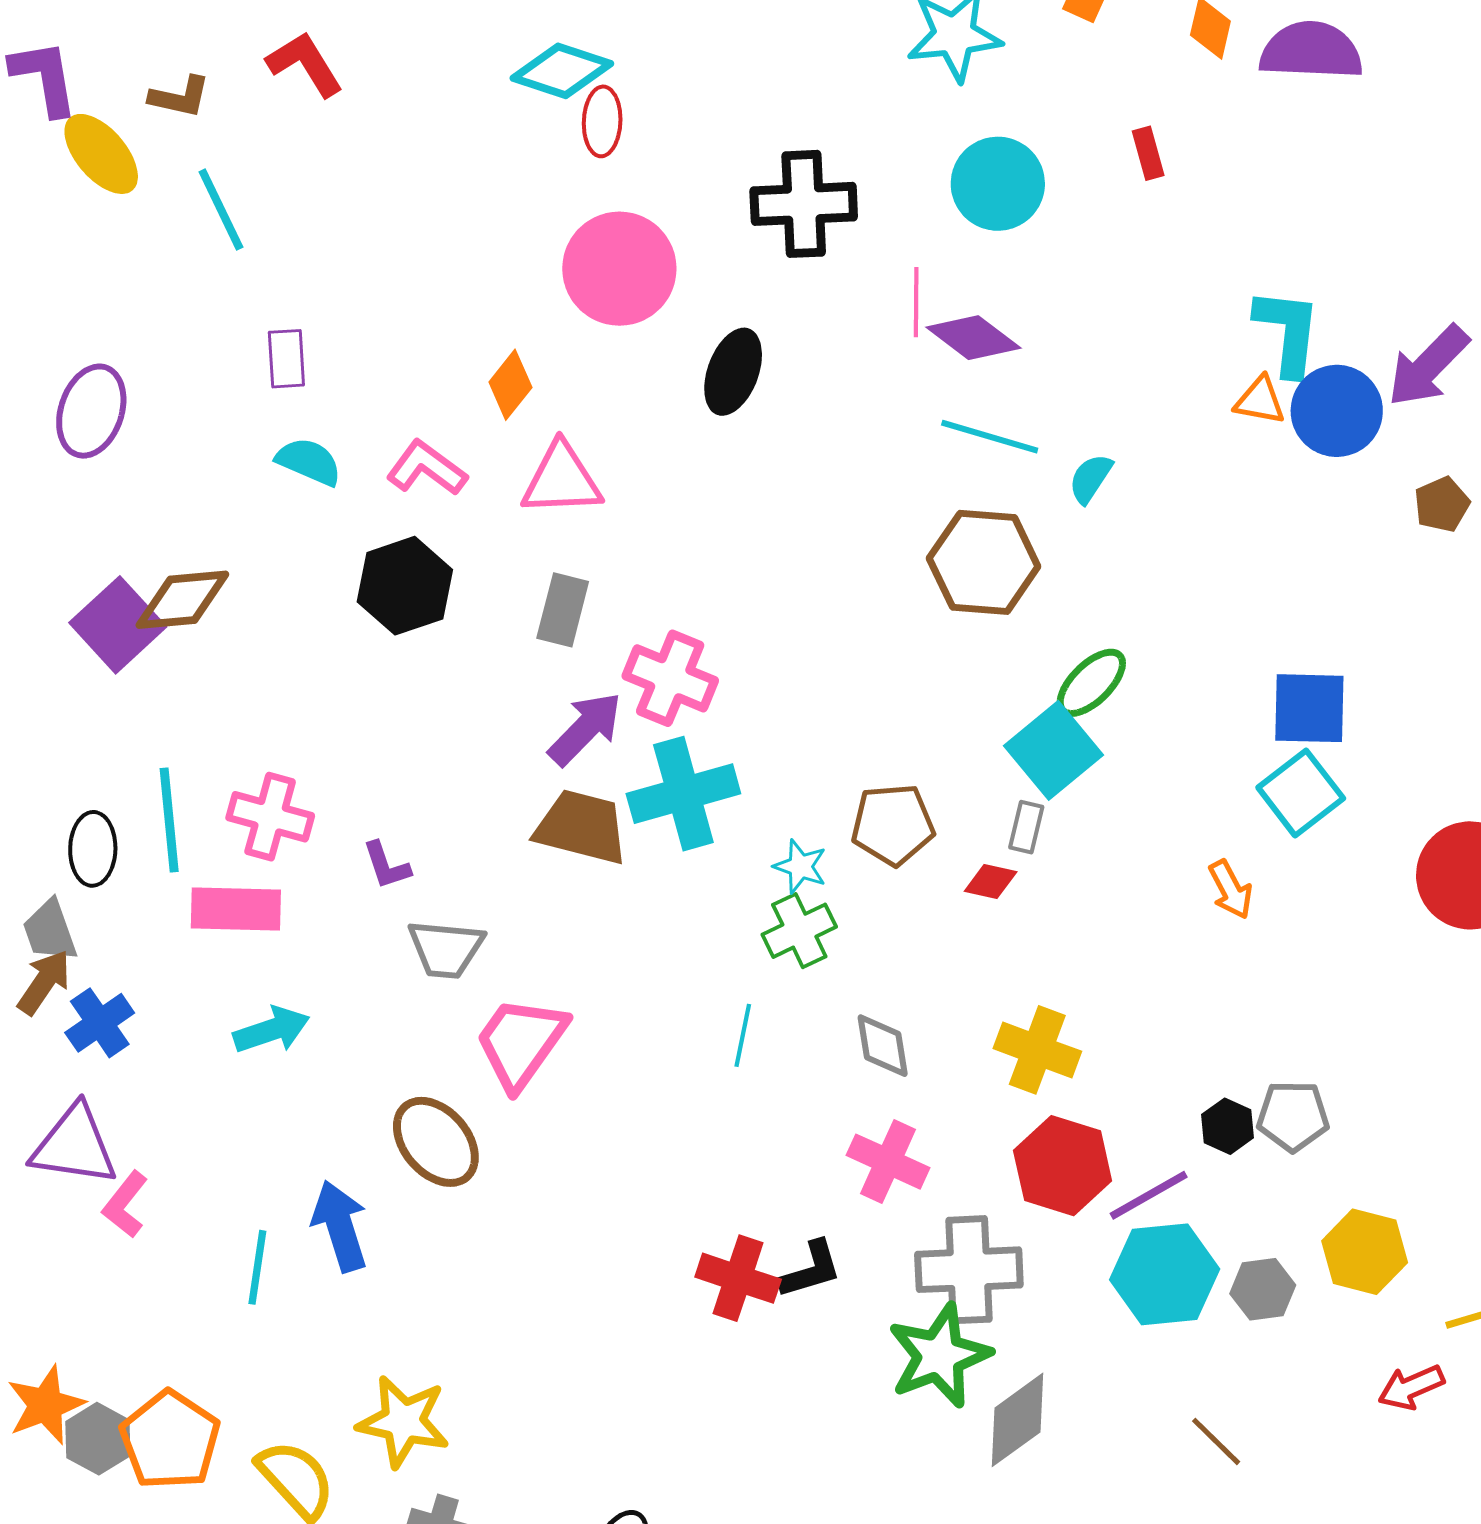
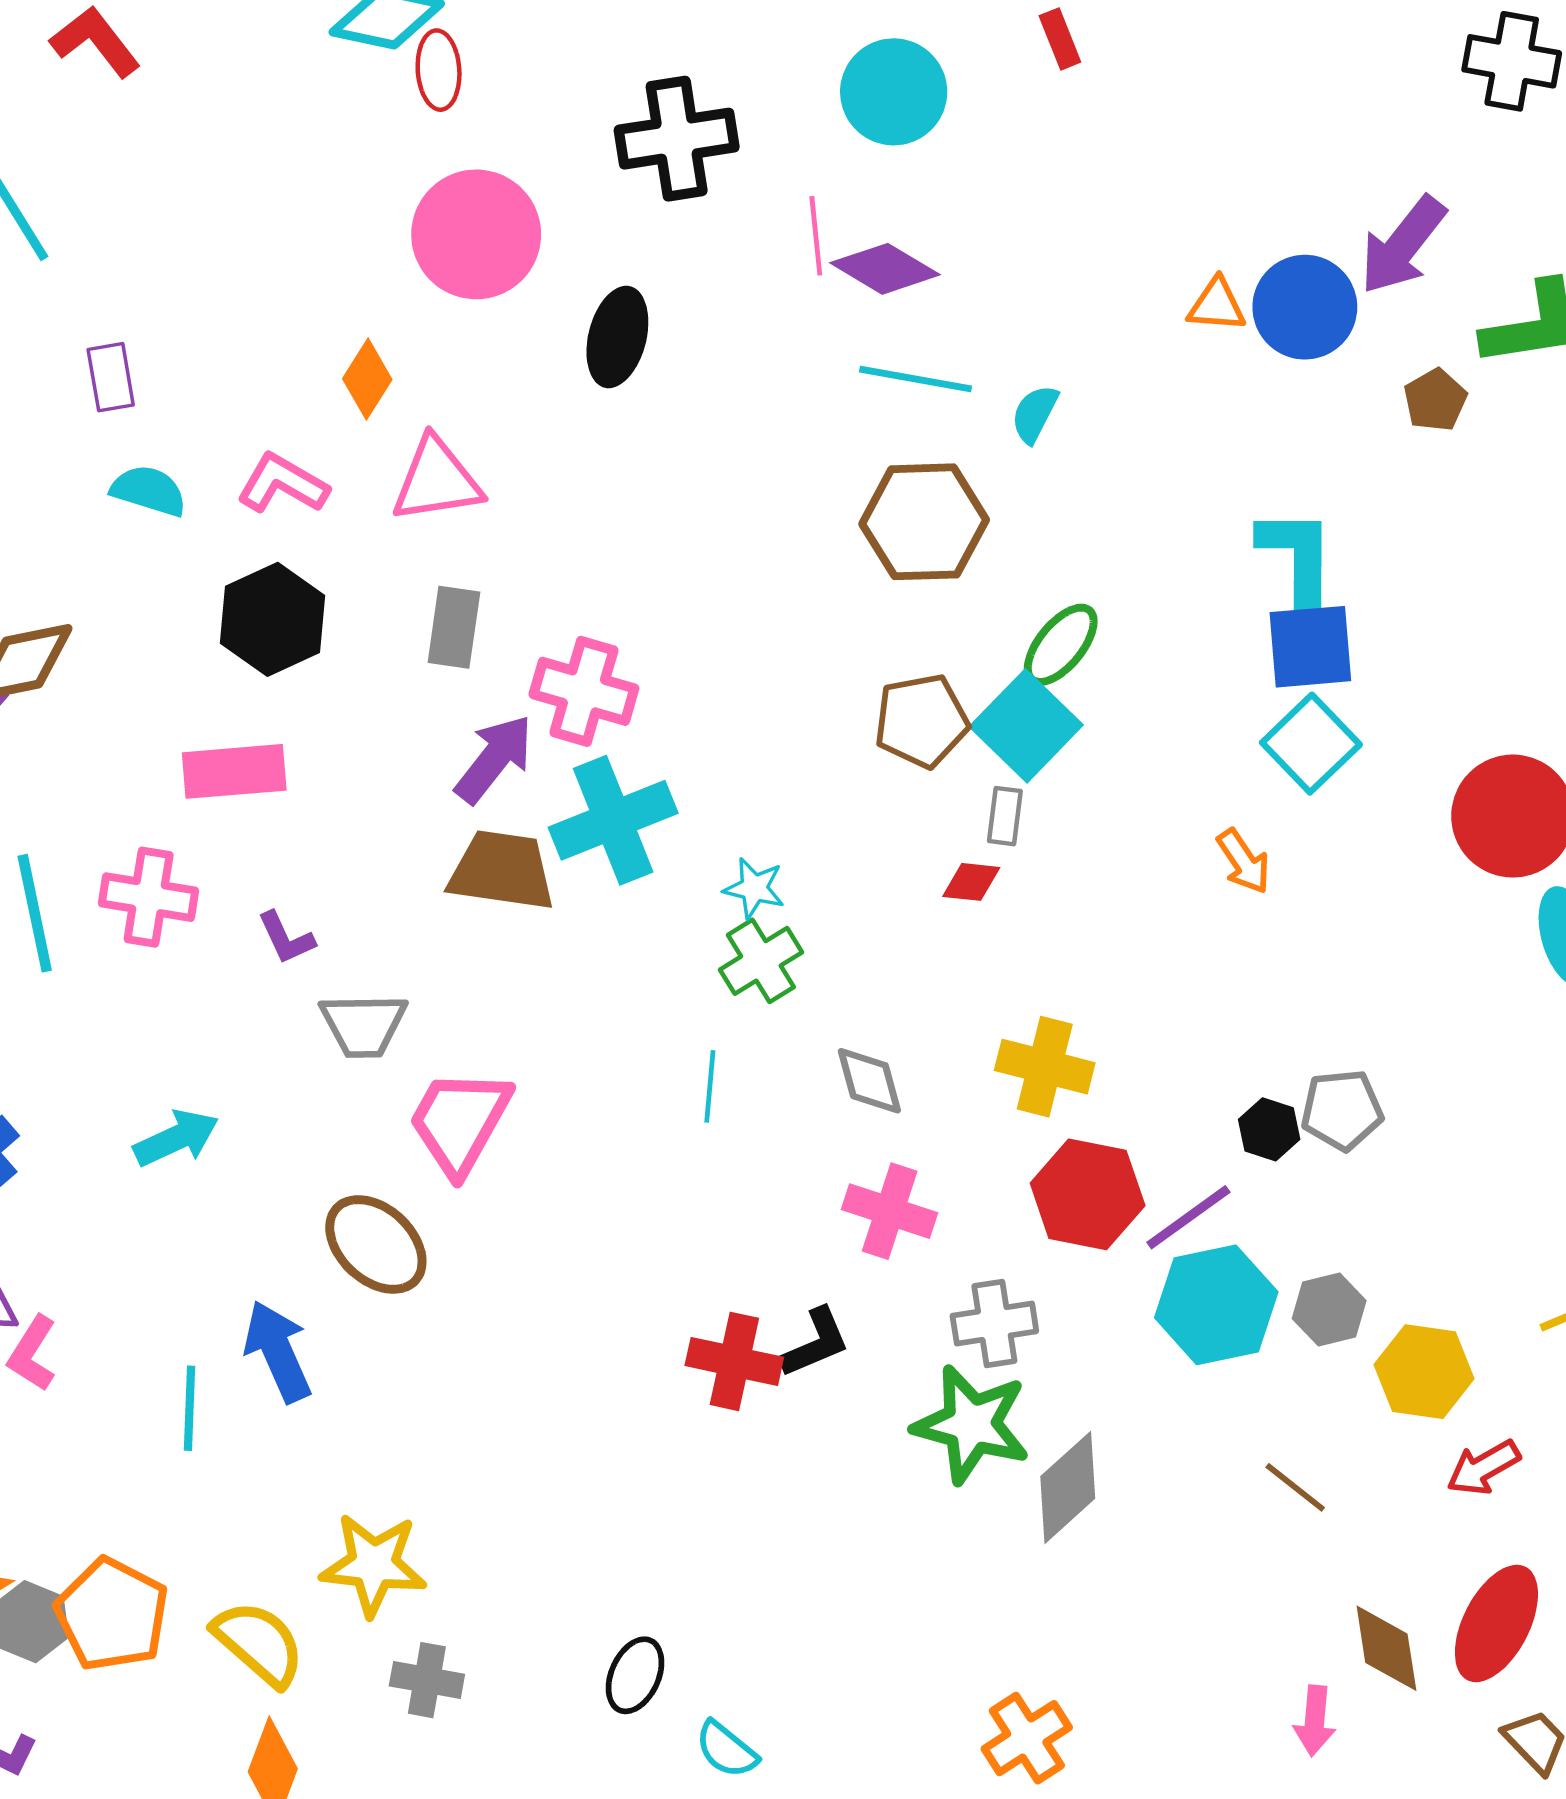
cyan L-shape: (1288, 332) -> (1297, 557), moved
brown pentagon: (893, 825) -> (921, 721), moved
pink rectangle: (236, 909) -> (234, 771), moved
yellow hexagon: (1365, 1252) -> (1424, 1372), moved
gray cross: (969, 1270) -> (994, 1323), size x0.7
green star: (939, 1356) -> (971, 1424), turned -30
red arrow: (1411, 1387) -> (1483, 1468), moved

